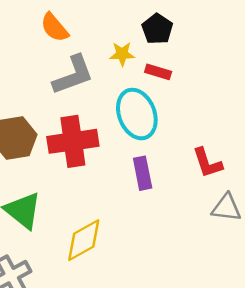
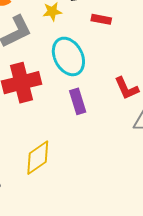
red rectangle: (158, 72) -> (101, 19), moved

